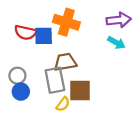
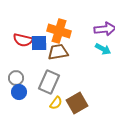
brown trapezoid: (65, 62) -> (58, 52), moved
gray rectangle: (55, 80) -> (49, 82), turned 35
brown square: (80, 90) -> (77, 103), moved, turned -30

